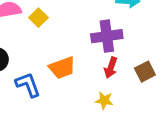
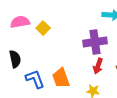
orange trapezoid: (62, 68) -> (61, 78), moved, turned 90

